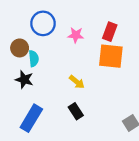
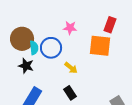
blue circle: (43, 23) -> (51, 48), moved
red rectangle: (110, 32) -> (110, 25), moved
brown circle: (20, 48) -> (22, 39), size x1.5

